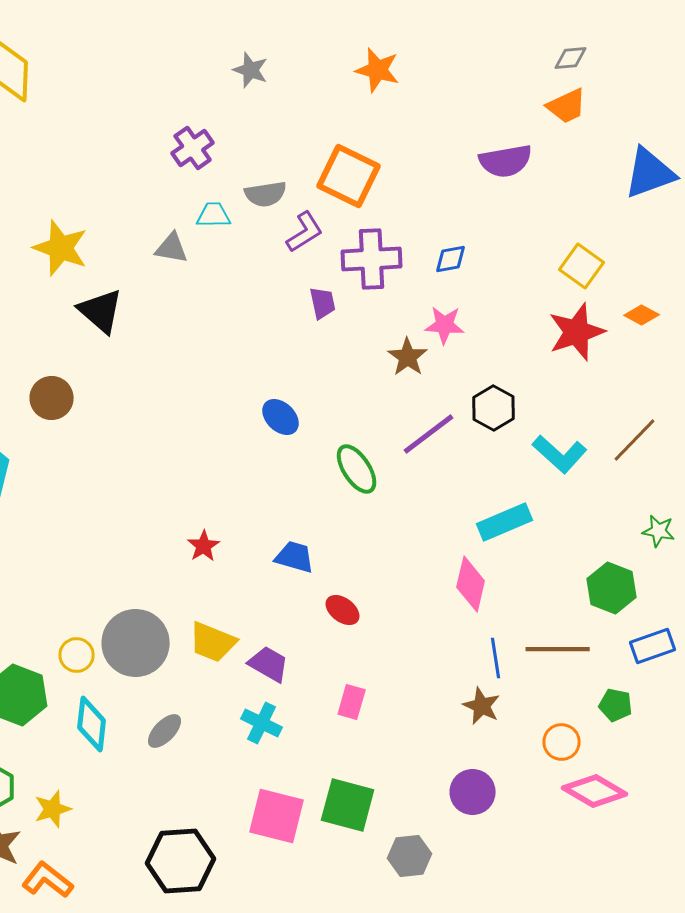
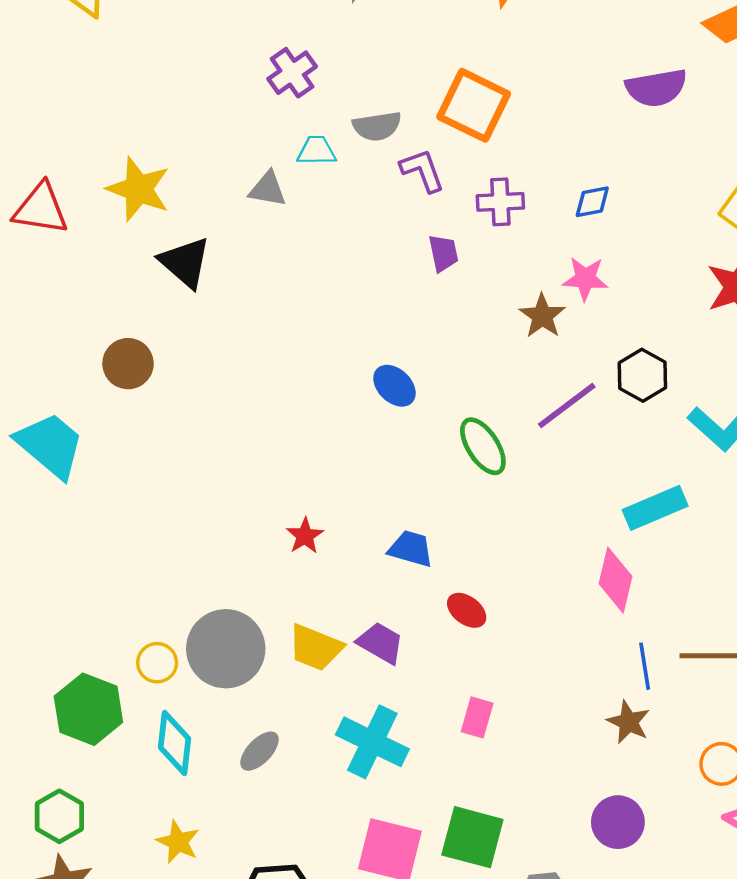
purple L-shape: (305, 232) -> (422, 170), turned -78
purple cross: (372, 259) -> (500, 202), size x0.7
purple trapezoid: (269, 664) -> (381, 643), moved
cyan cross: (262, 723) -> (372, 742), size x1.5
yellow star: (53, 809) -> (178, 842), moved, turned -30

